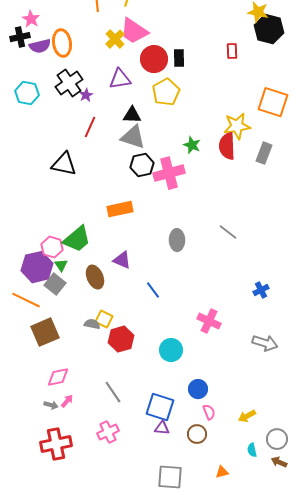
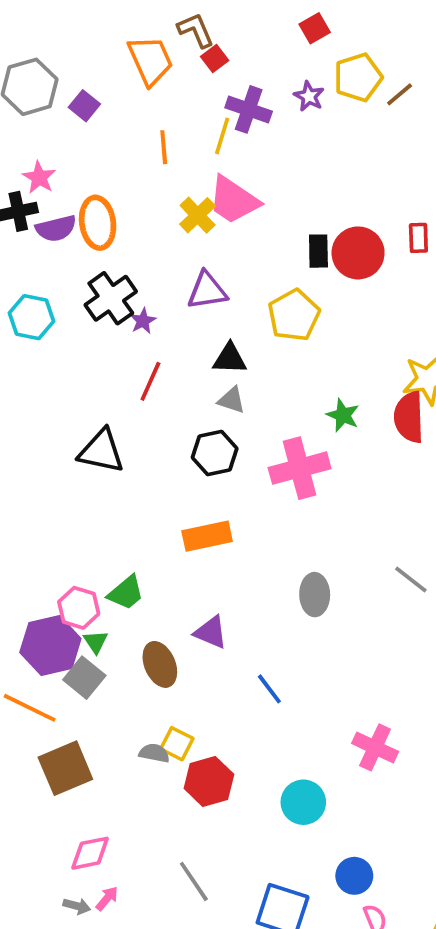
red circle: (154, 59) -> (358, 253), moved
gray triangle: (133, 137) -> (232, 400), size x0.6
black hexagon: (142, 165) -> (215, 453), moved
green trapezoid: (77, 239) -> (126, 593), size x0.7

